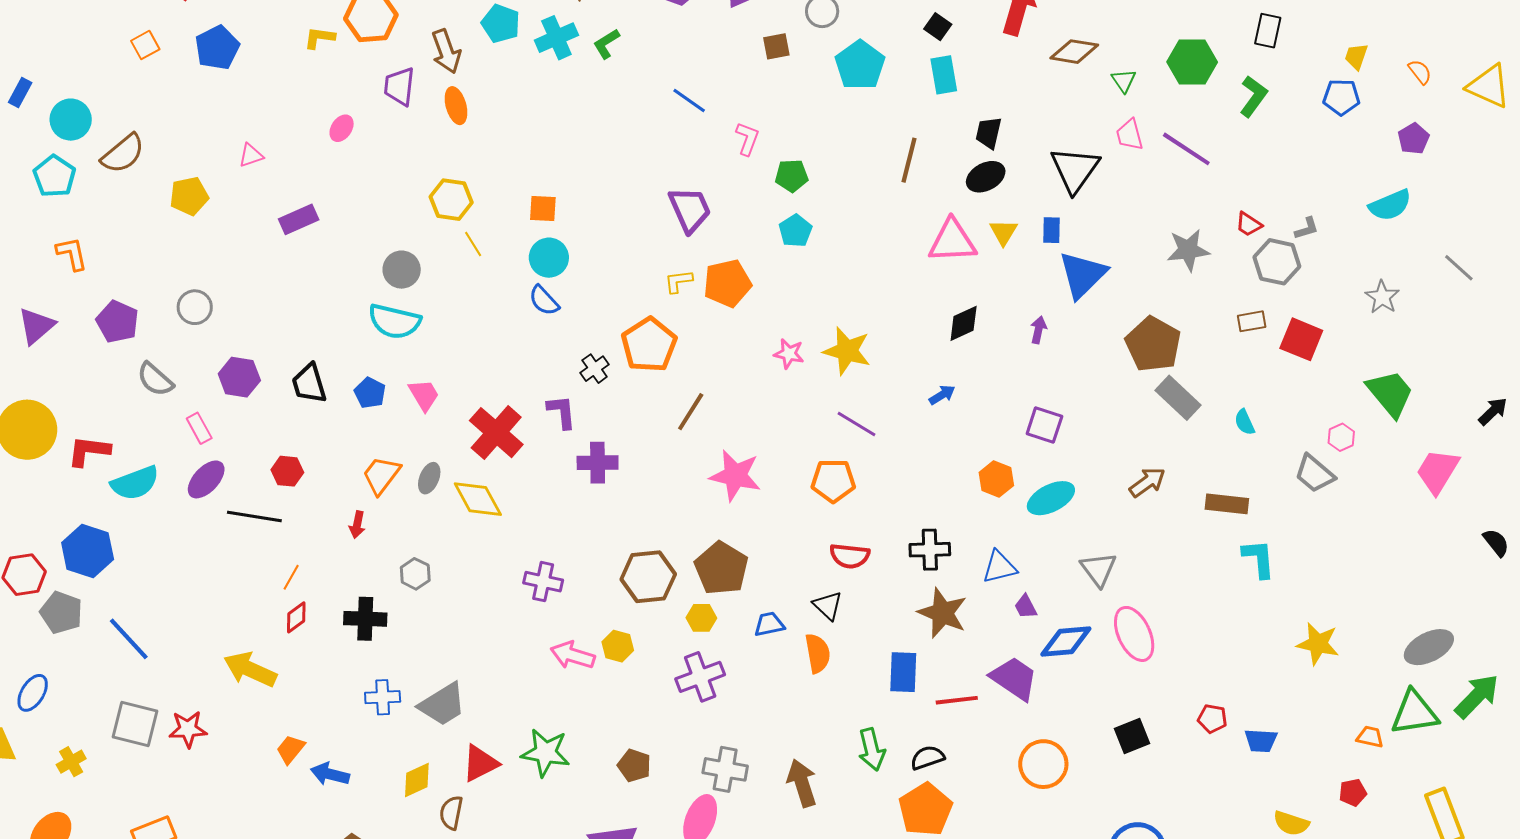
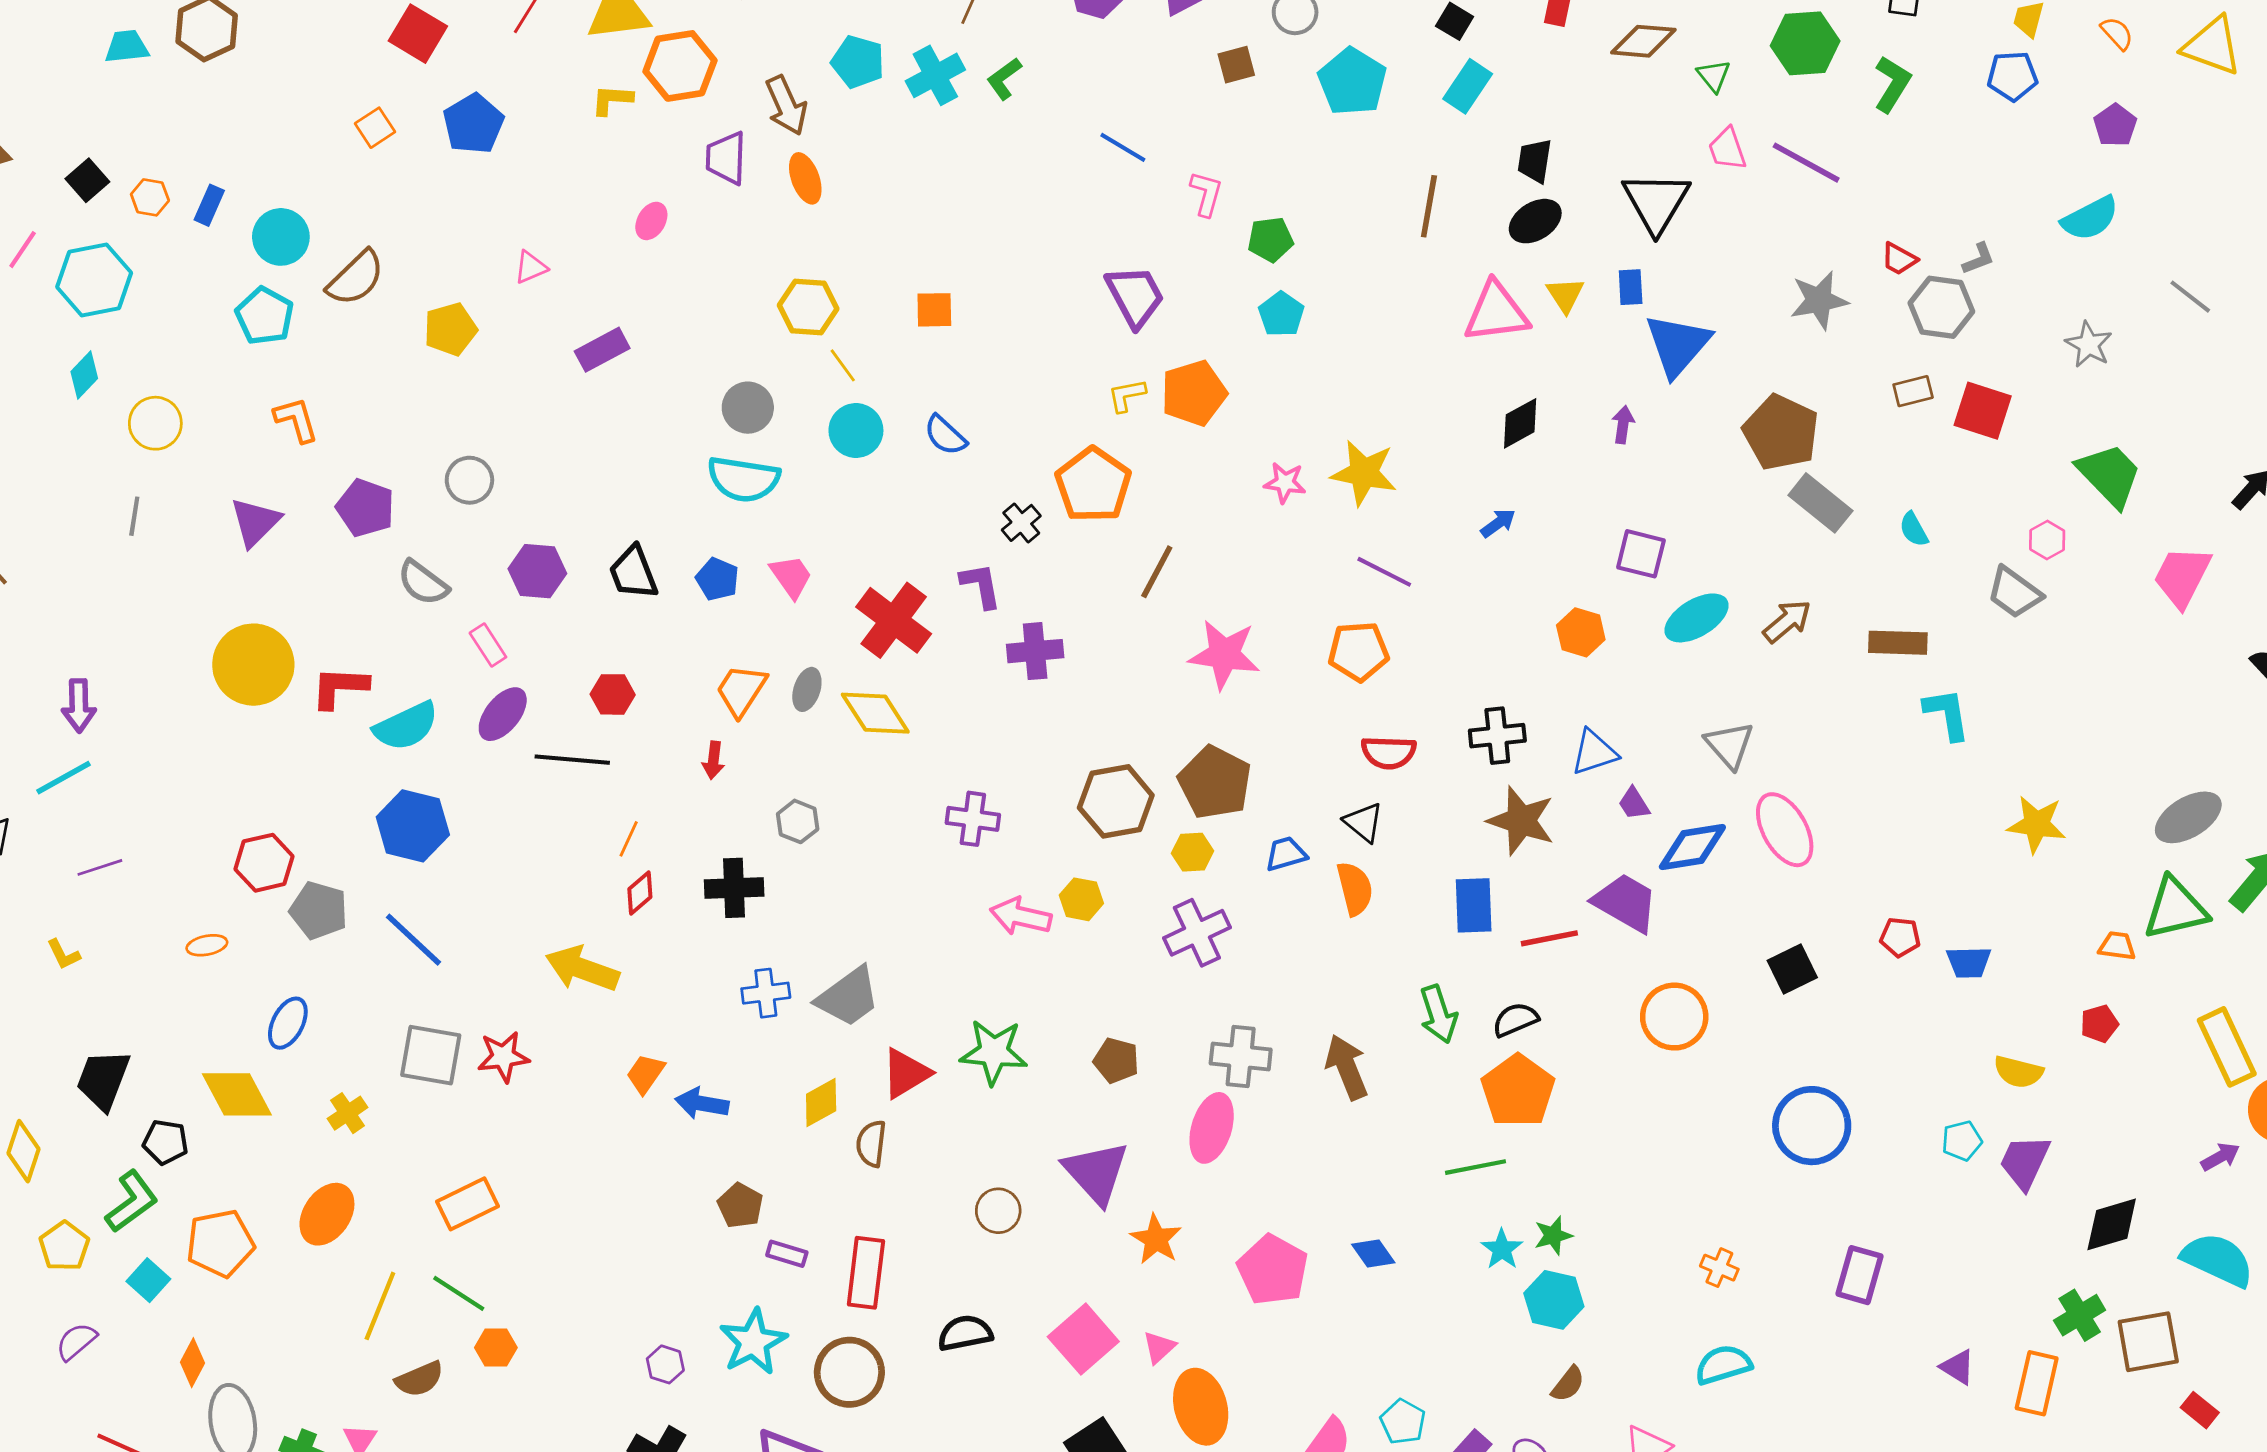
cyan rectangle: (944, 75) -> (1468, 86), turned 48
cyan circle: (549, 258) -> (856, 431), moved
cyan ellipse: (1051, 498) -> (1696, 618), moved
blue hexagon: (88, 551) -> (413, 826), moved

